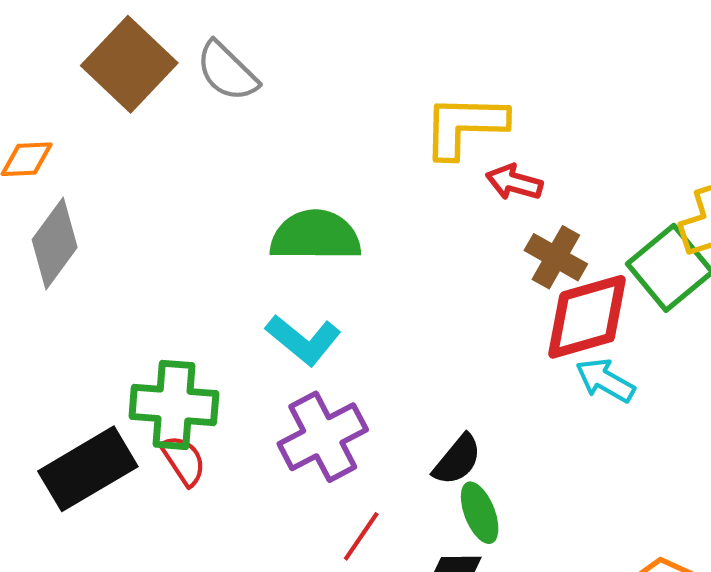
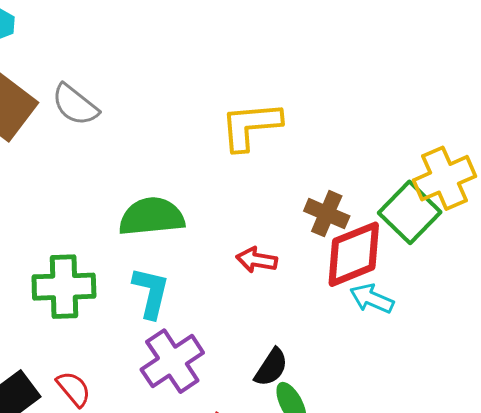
red arrow: (514, 182) -> (257, 260), moved
cyan L-shape: (303, 340) -> (151, 293), turned -110
green cross: (174, 405) -> (64, 287), moved

